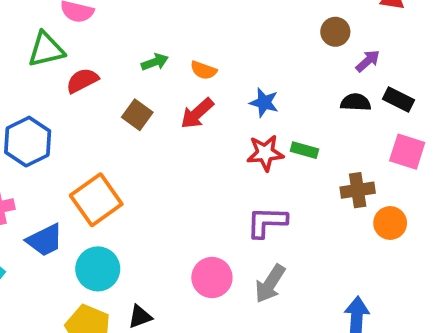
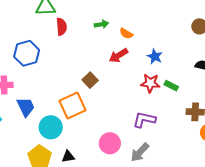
red semicircle: (82, 80) -> (61, 27), turned 102
brown square: (137, 115) -> (90, 80), moved
orange square: (96, 200) -> (73, 106), moved
blue trapezoid: (45, 240) -> (26, 107), turned -100

